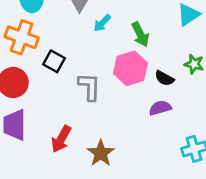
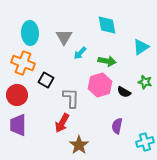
green arrow: (140, 34) -> (107, 61), turned -54
purple semicircle: (160, 108) -> (117, 126), moved, turned -63
red arrow: (61, 139) -> (62, 123), moved

